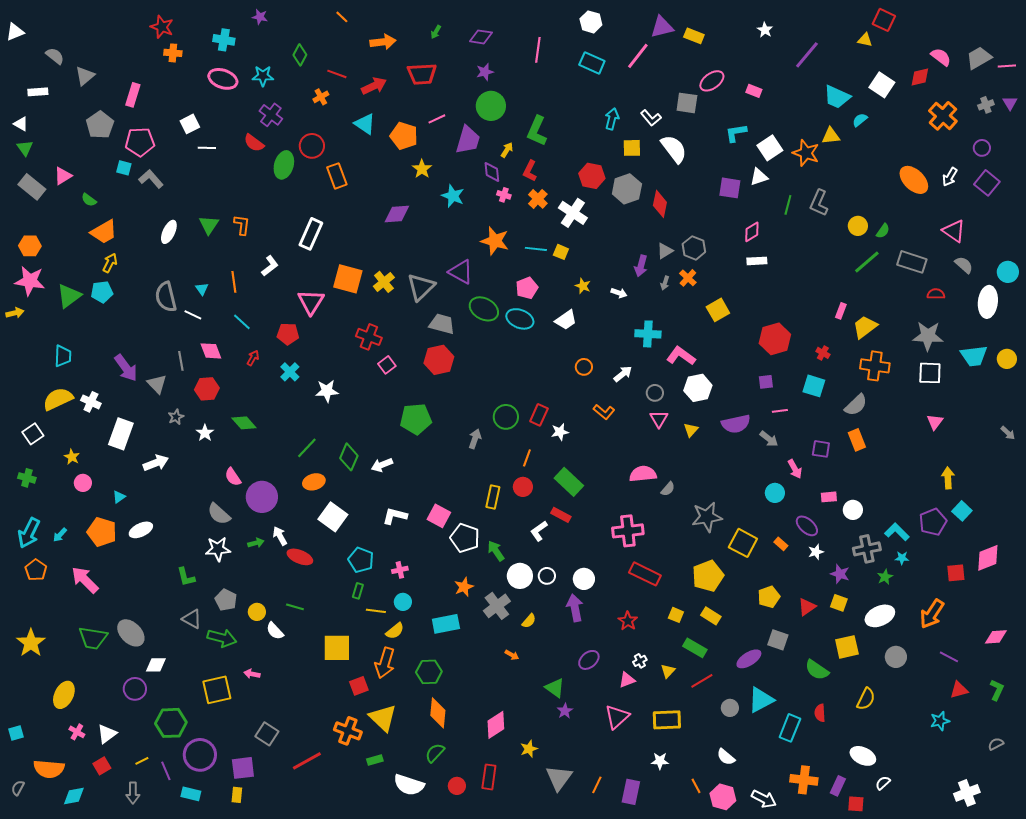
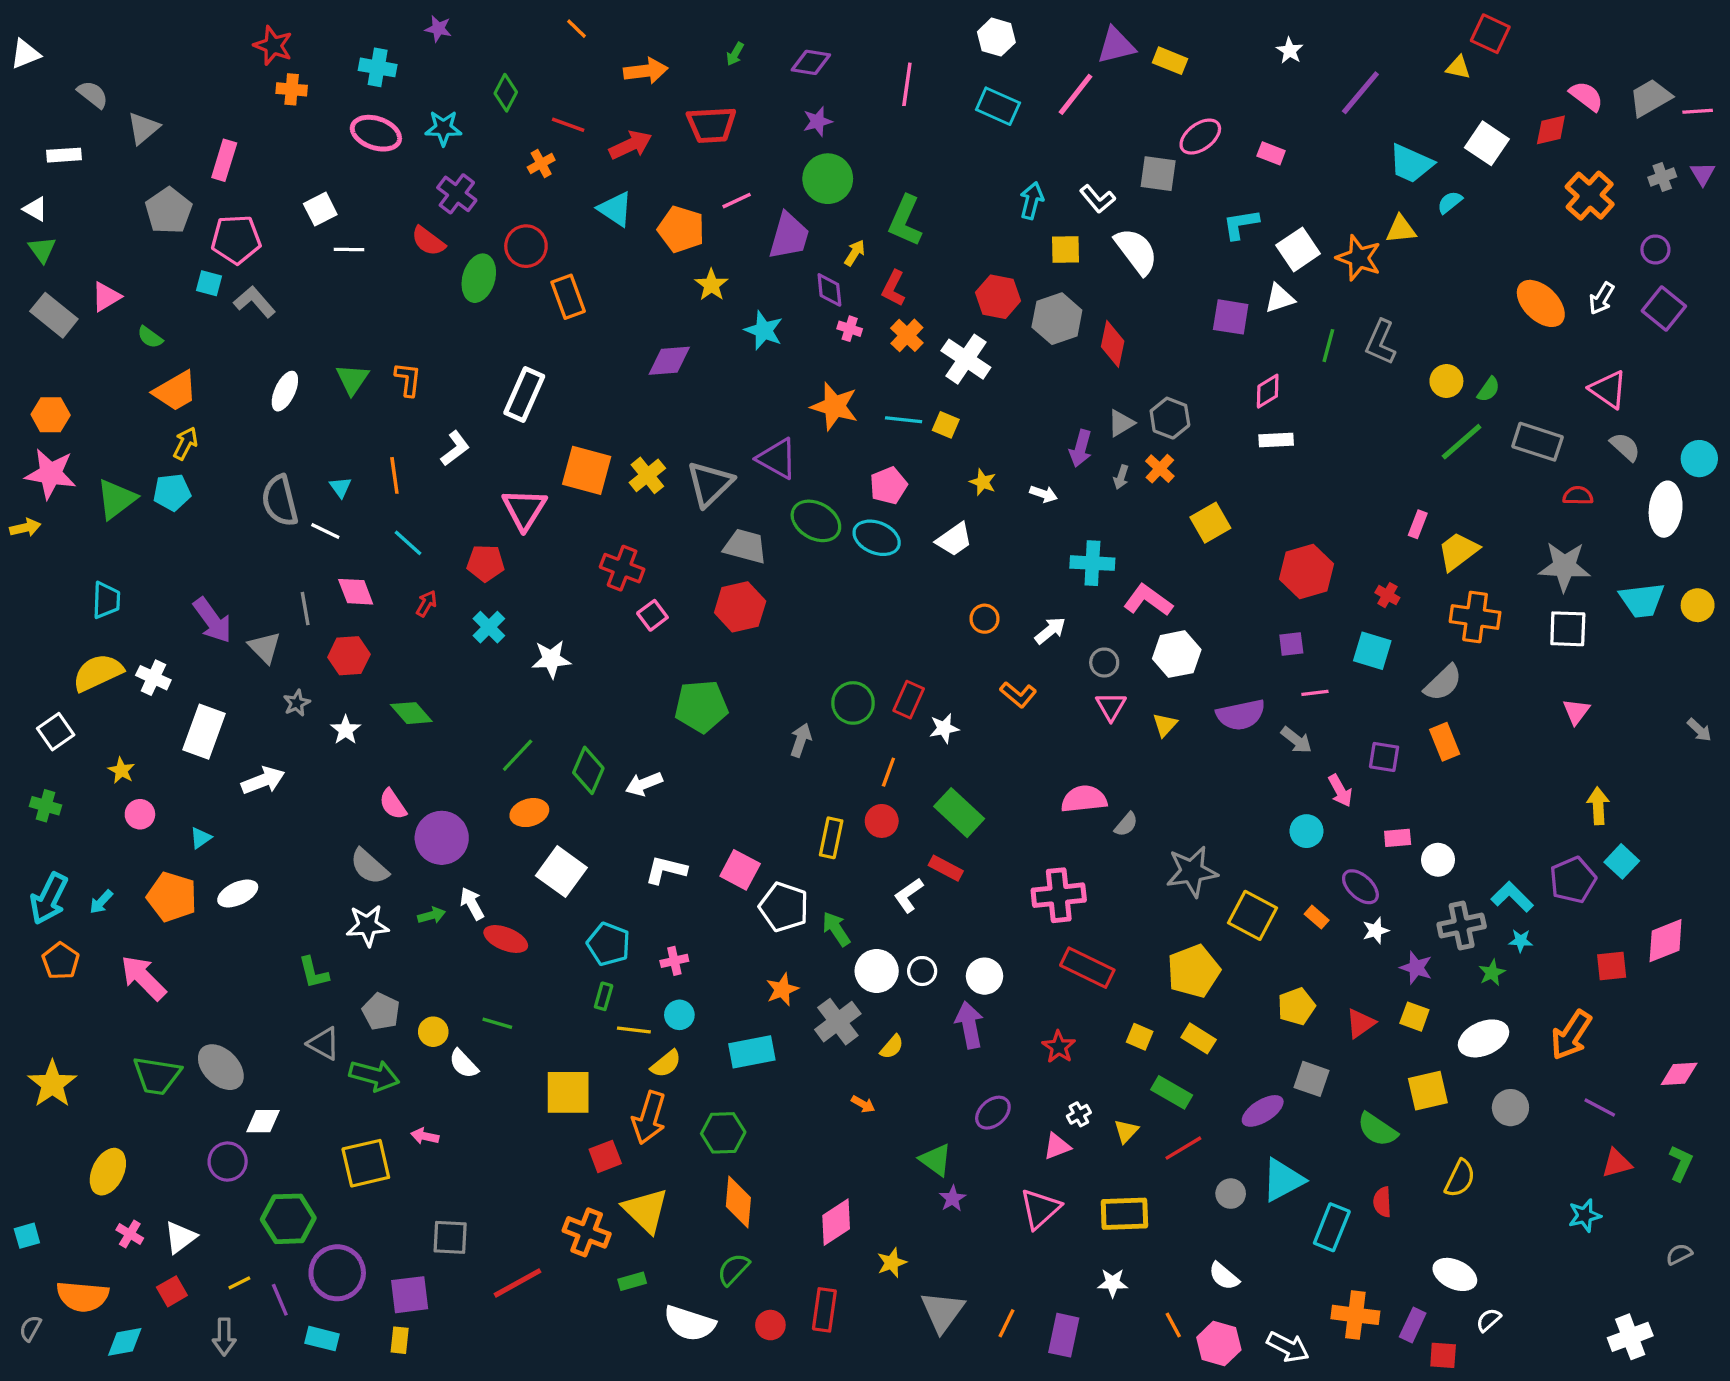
gray square: (267, 734) -> (450, 1237), turned -30

